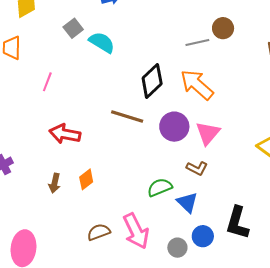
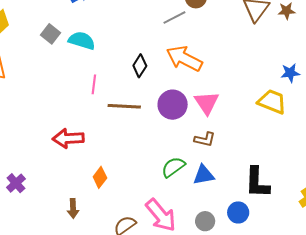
black diamond: (152, 81) -> (140, 66), size x0.7
pink line: (47, 82) -> (94, 84), moved
brown arrow: (55, 183) -> (73, 208), moved
blue triangle: (187, 202) -> (204, 175), turned -40
blue circle: (203, 236) -> (238, 212), moved

